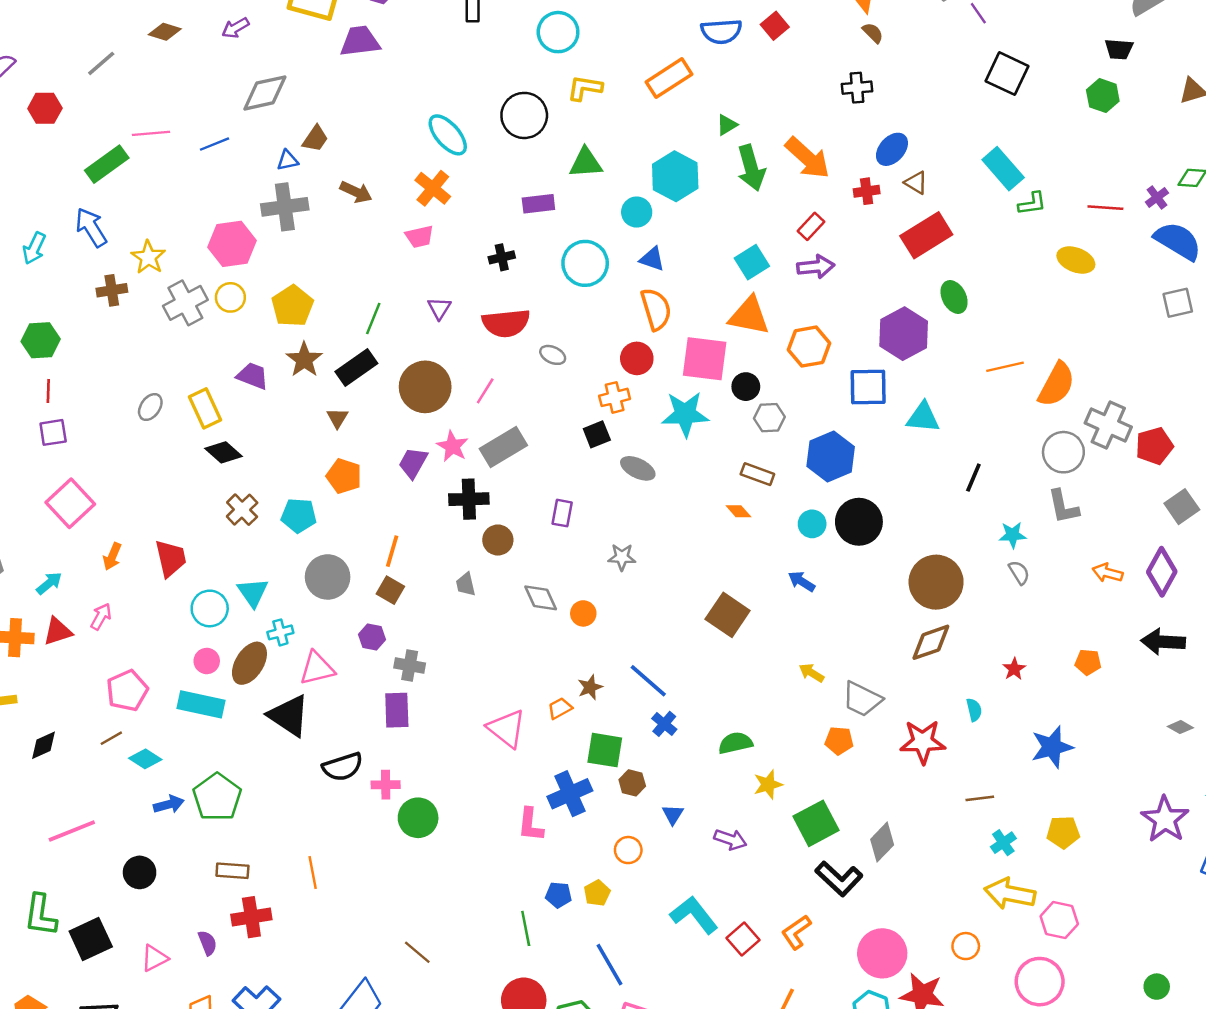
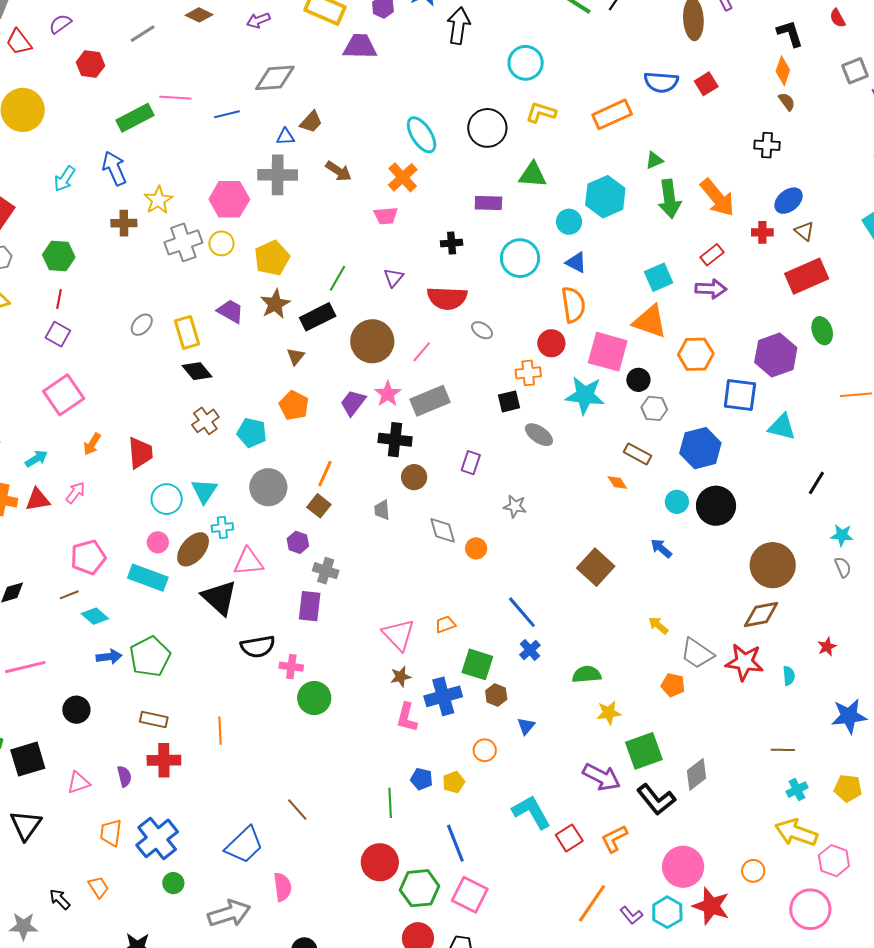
purple square: (53, 432) -> (58, 334), turned 30
brown star: (590, 687) -> (401, 677), moved
red star: (923, 742) -> (744, 662), moved
purple arrow: (730, 839) -> (602, 777), moved, size x1.4

